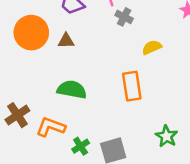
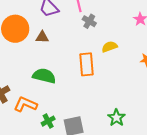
orange rectangle: (132, 86) -> (86, 64), moved

